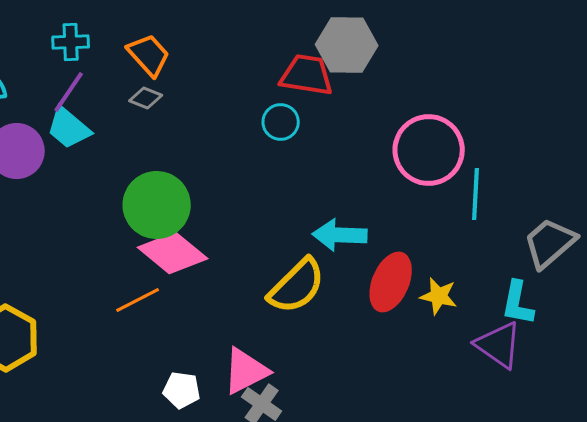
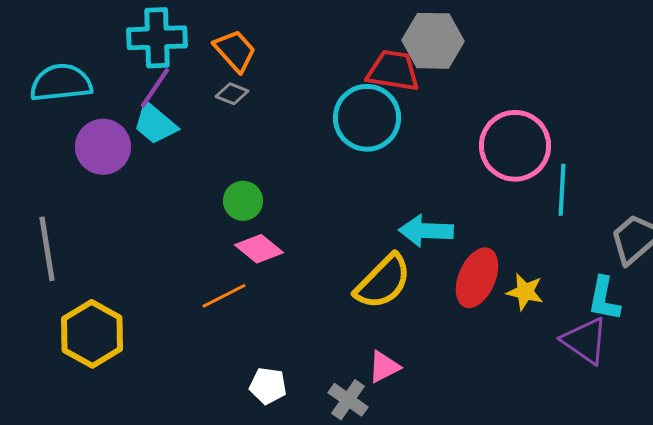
cyan cross: (71, 42) -> (157, 38), size x1.6
cyan circle: (281, 122) -> (367, 118), size x1.8
green circle: (157, 205) -> (243, 201), size x0.6
pink diamond: (173, 253) -> (259, 249), size x0.7
pink triangle: (246, 371) -> (384, 367), moved, size x0.7

